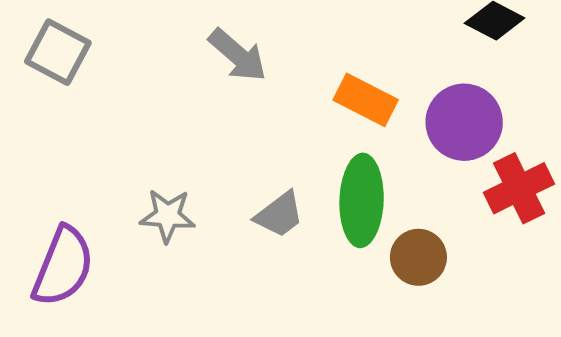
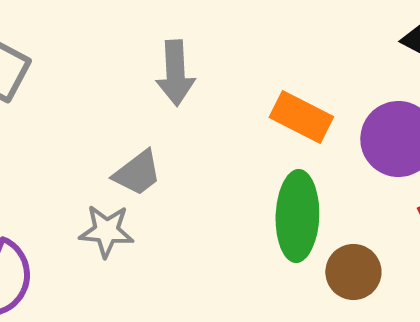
gray arrow: (238, 55) -> (175, 73), turned 46
gray trapezoid: (279, 215) -> (137, 173), moved

